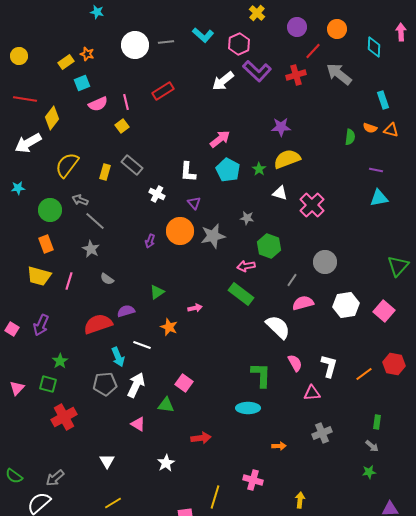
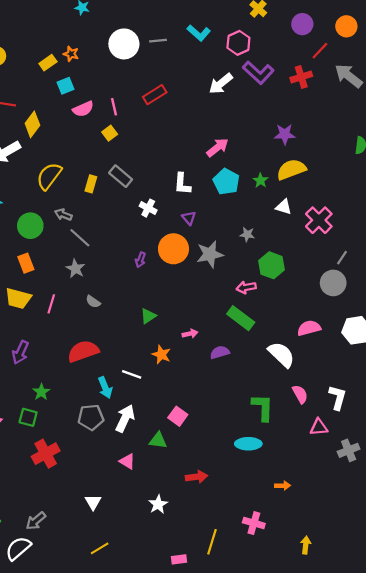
gray line: (292, 280) -> (342, 258), moved
purple semicircle: (126, 311) -> (220, 352), moved
gray cross: (322, 433) -> (349, 450), moved

